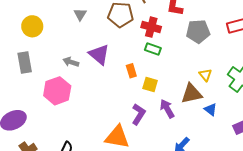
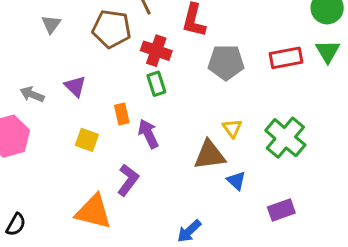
green rectangle: (153, 49) -> (156, 84), turned 49
purple triangle: (99, 54) -> (75, 86), size x0.7
yellow square: (150, 85) -> (87, 140), moved
purple arrow: (167, 109) -> (148, 134), moved

